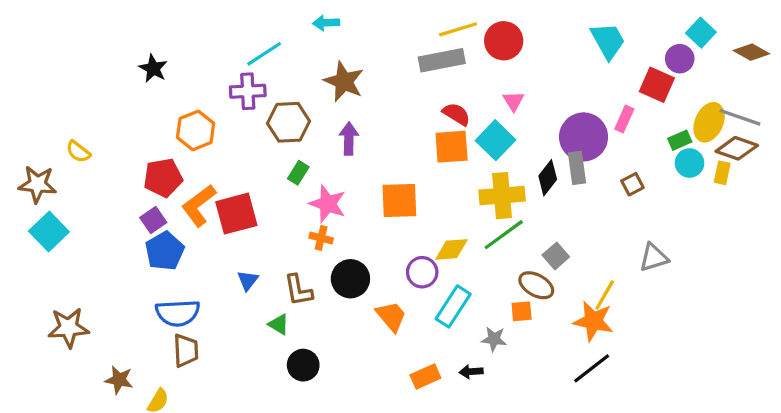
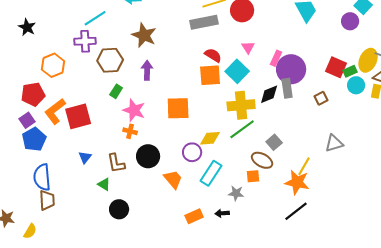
red square: (657, 85) -> (336, 67), moved
pink rectangle: (624, 119) -> (276, 58), moved
black diamond: (548, 178) -> (269, 94), turned 30
blue semicircle: (178, 313) -> (42, 177), turned 88

